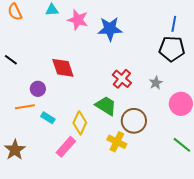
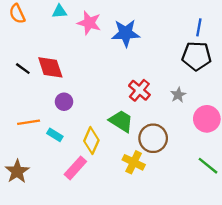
black line: (11, 60) -> (23, 69), moved
red diamond: (63, 68) -> (50, 67), moved
purple circle: (38, 89) -> (64, 102), moved

